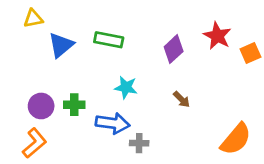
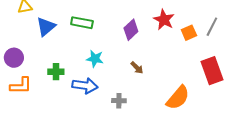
purple circle: (41, 106) -> (14, 58), moved
orange L-shape: (34, 143) -> (21, 86), moved, turned 40
gray cross: (139, 143) -> (119, 101), moved

